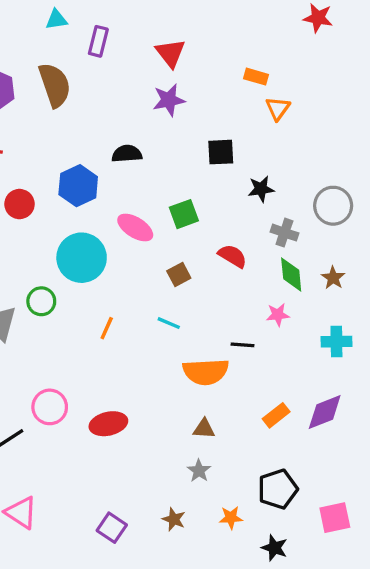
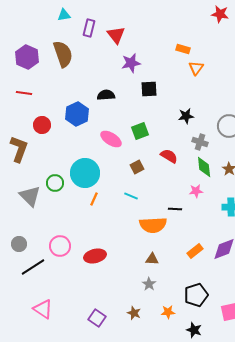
red triangle: (170, 53) -> (116, 35), moved
black square: (221, 152) -> (149, 89), moved
cyan circle: (82, 258) -> (85, 173), moved

